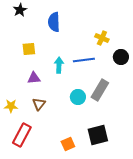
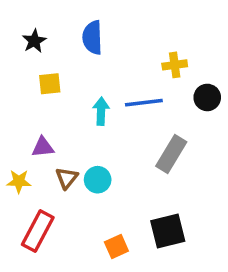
black star: (20, 10) -> (34, 41), moved
yellow cross: (102, 38) -> (175, 65), turned -32
purple triangle: (34, 78) -> (43, 147), moved
cyan circle: (78, 97) -> (98, 180), moved

